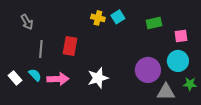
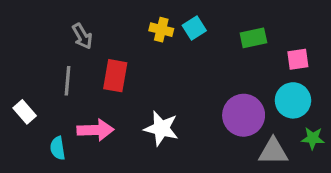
gray arrow: (27, 22) -> (82, 36), moved
cyan semicircle: (35, 75) -> (58, 148), moved, turned -144
white rectangle: (15, 78) -> (25, 112), moved
white star: (98, 78) -> (161, 128), turned 30

